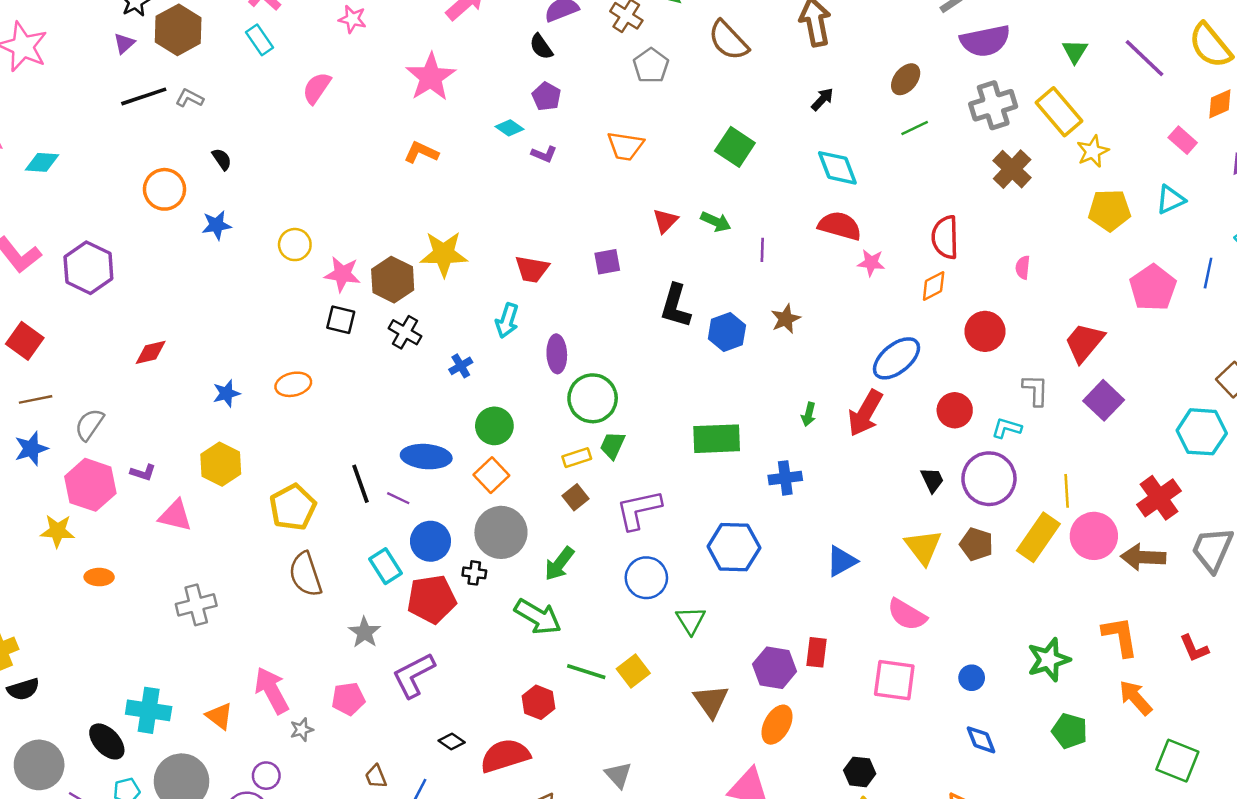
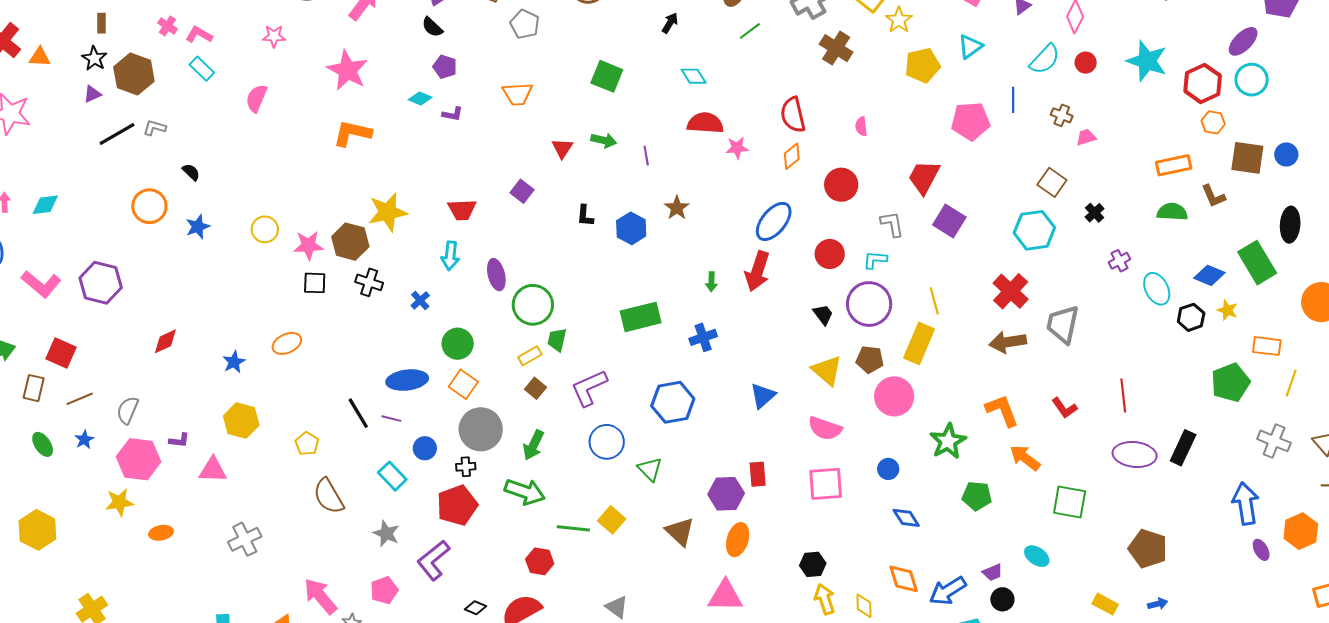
purple triangle: (124, 43) -> (92, 94), turned 30
orange L-shape: (421, 152) -> (352, 133), size x1.4
cyan diamond: (837, 168) -> (694, 76), size x0.7
purple square: (607, 262) -> (522, 191), turned -30
pink pentagon: (1153, 288) -> (971, 121), turned -30
black L-shape: (676, 306) -> (585, 216), size x0.6
blue star: (31, 449) -> (84, 440), size x0.7
yellow pentagon: (293, 507) -> (307, 444), size x0.6
pink circle: (1094, 536) -> (894, 396), moved
blue circle: (430, 541) -> (425, 448), size x0.7
red pentagon: (432, 599) -> (457, 505), moved

